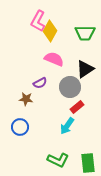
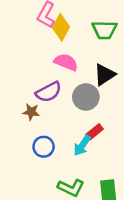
purple semicircle: (40, 83) -> (49, 92), size x1.5
red rectangle: (77, 107) -> (95, 132), moved
blue circle: (20, 127) -> (44, 147), moved

